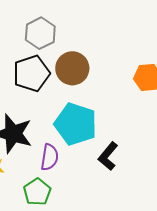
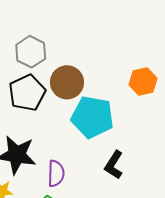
cyan pentagon: (76, 124) -> (92, 117), moved

